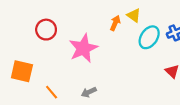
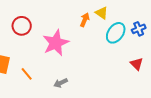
orange line: (52, 92) -> (27, 74), moved

